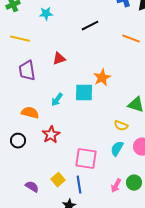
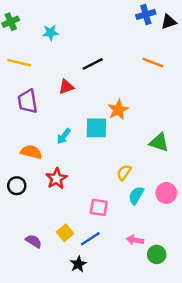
black line: (90, 26) -> (93, 64), moved
yellow semicircle: (121, 126) -> (124, 172), moved, turned 104
pink square: (86, 159) -> (99, 207), size x0.7
green circle: (134, 183) -> (157, 254), moved
blue line: (79, 185) -> (90, 239), turned 66
pink arrow: (116, 186) -> (135, 240), turned 72

